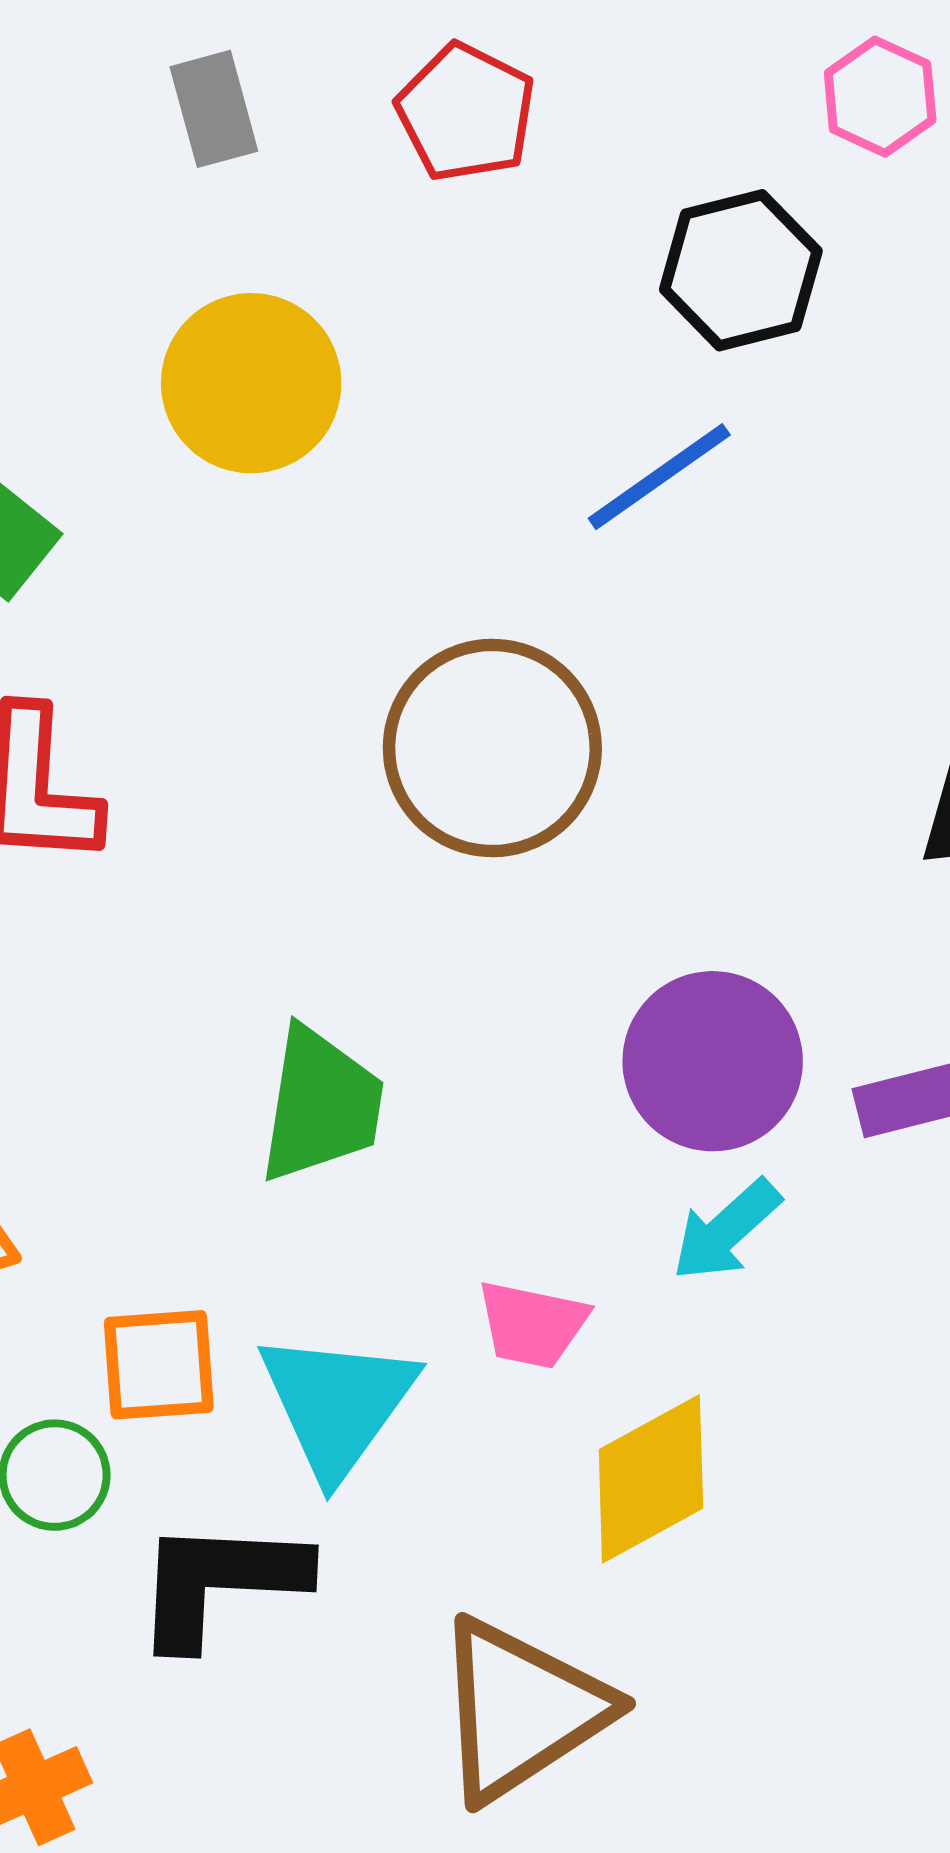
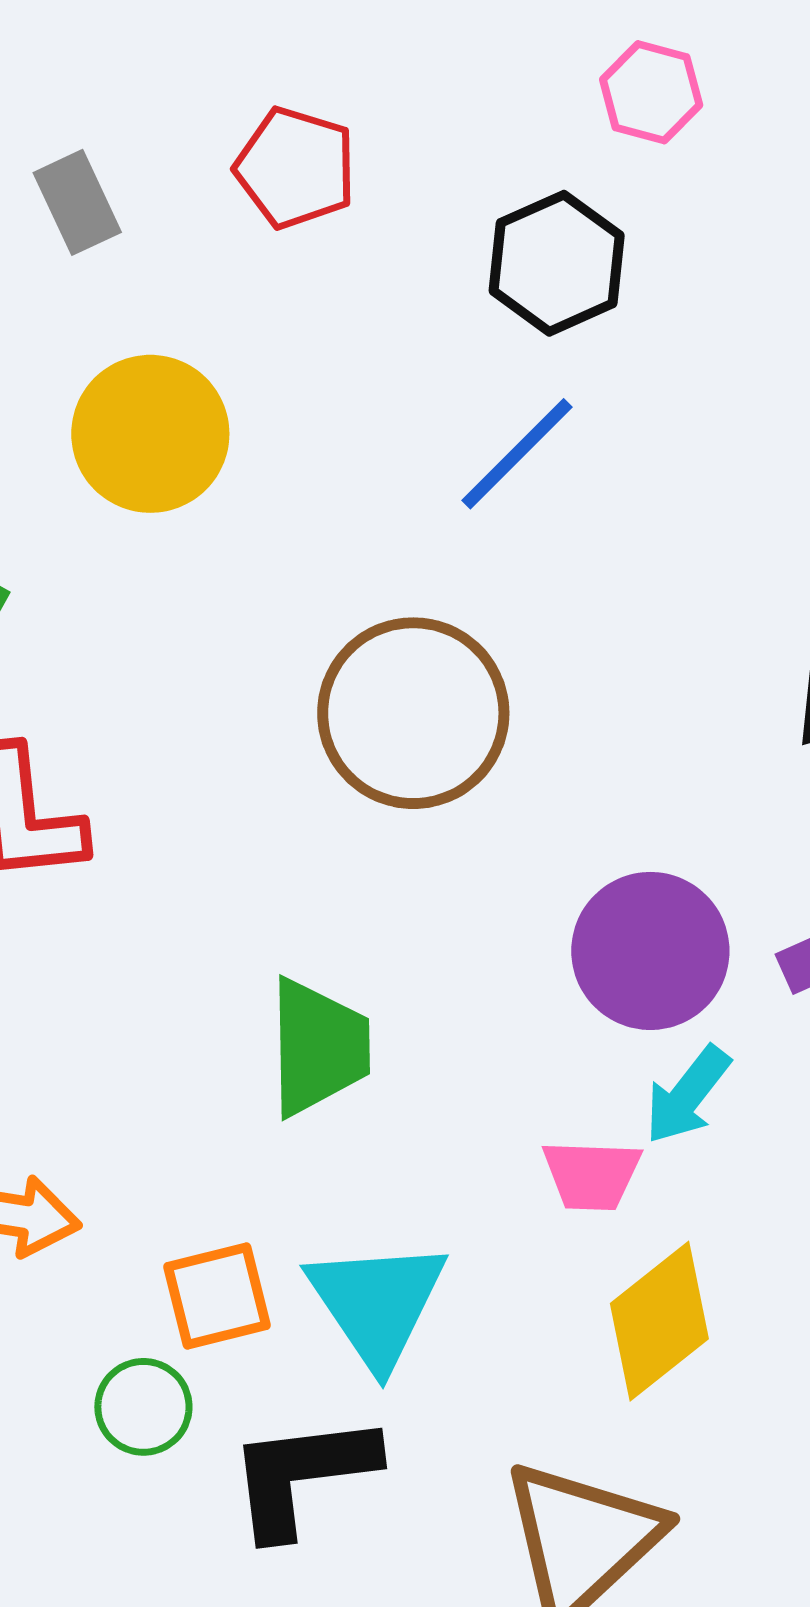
pink trapezoid: (532, 1324) -> (592, 1175), moved

